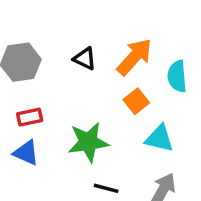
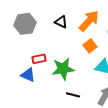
red rectangle: (30, 117) -> (39, 59), moved

